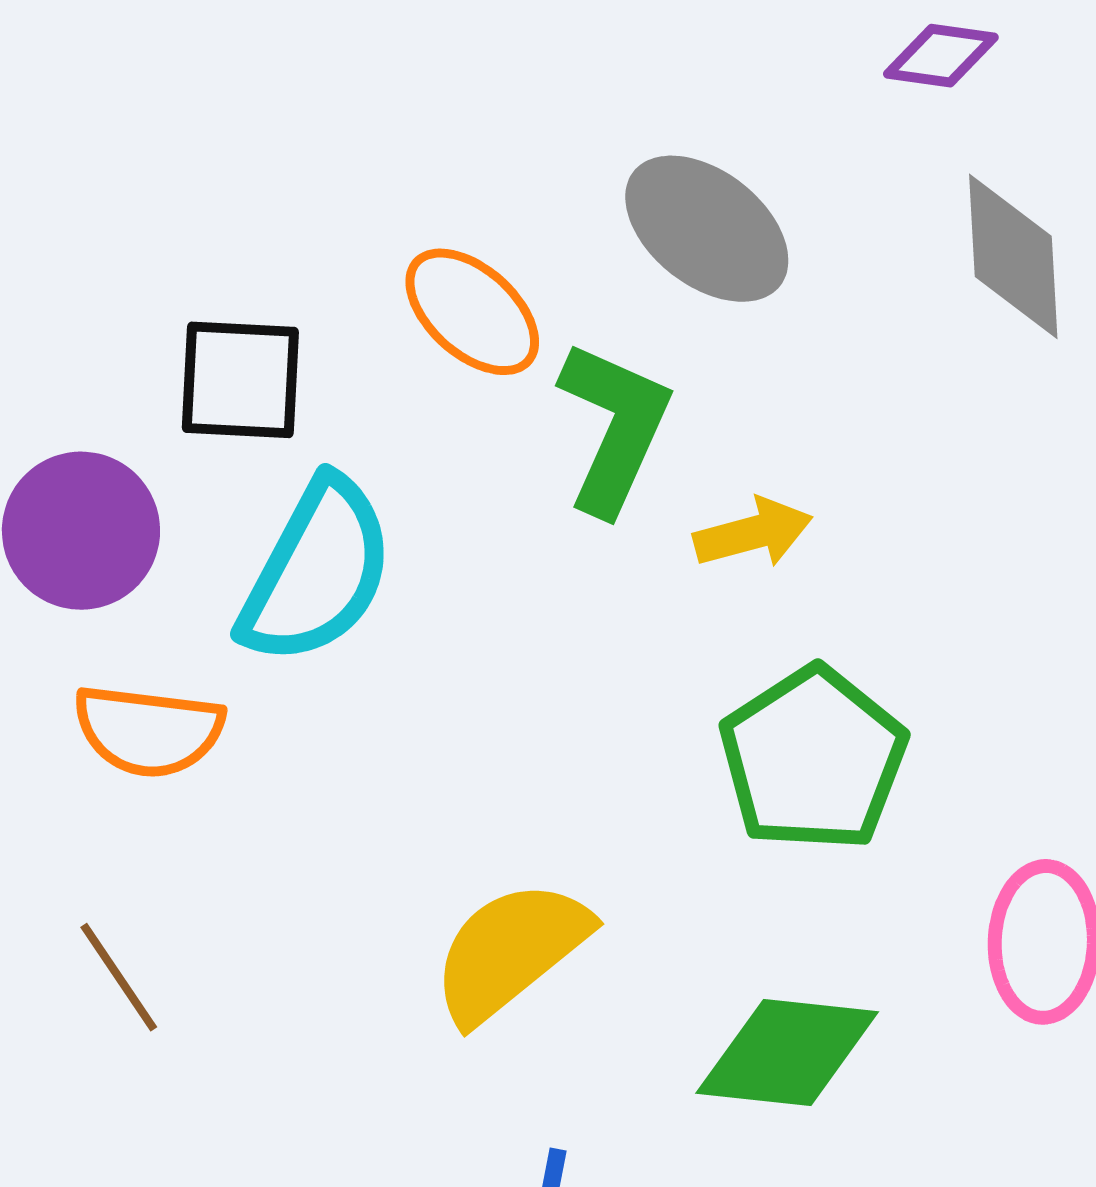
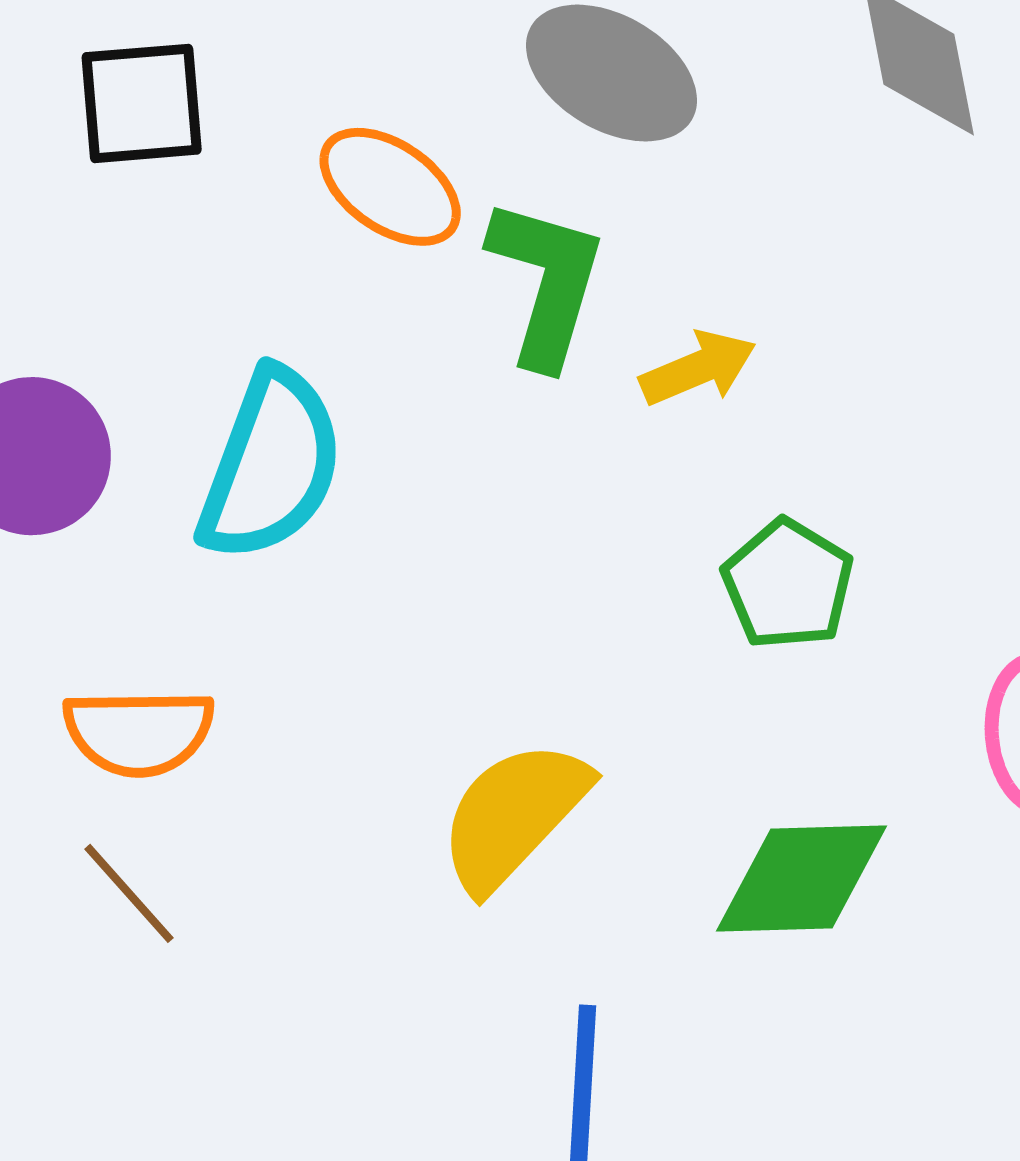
black square: (240, 380) -> (142, 103), moved
orange semicircle: (148, 731) -> (139, 732), moved
green pentagon: (813, 759) -> (788, 584), size x0.7

